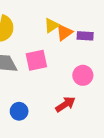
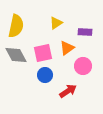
orange triangle: (64, 32) -> (67, 48), moved
blue circle: (19, 111) -> (45, 75), moved

